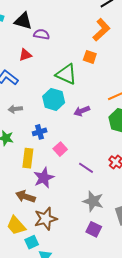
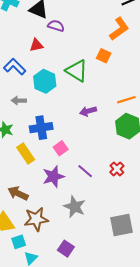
cyan hexagon: (54, 99) -> (45, 81), moved
blue cross: (40, 132) -> (41, 128), size x1.5
yellow rectangle: (28, 158) -> (26, 153), turned -48
purple star: (44, 178) -> (53, 176), moved
gray star: (93, 201) -> (75, 207), moved
purple square: (94, 229) -> (66, 249), moved

